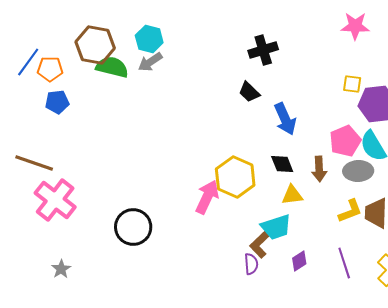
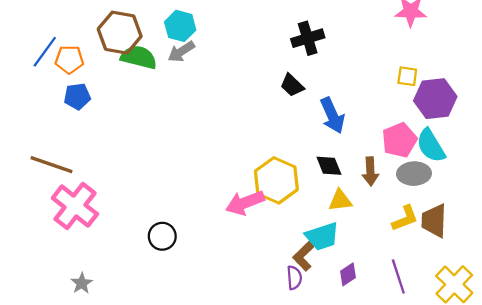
pink arrow: (207, 197) -> (245, 203), turned -136
black circle: (133, 227) -> (162, 236), size x0.7

